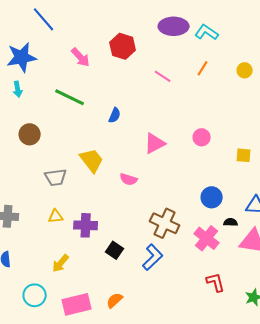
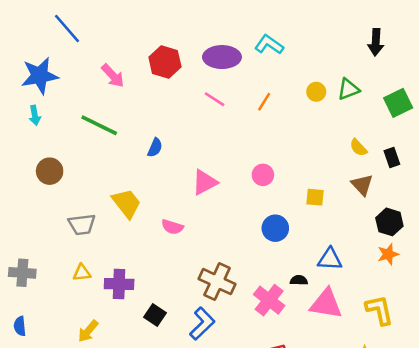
purple ellipse: (174, 26) -> (222, 57), moved
orange line: (203, 68) -> (264, 102), moved
blue circle: (212, 197) -> (275, 228), moved

